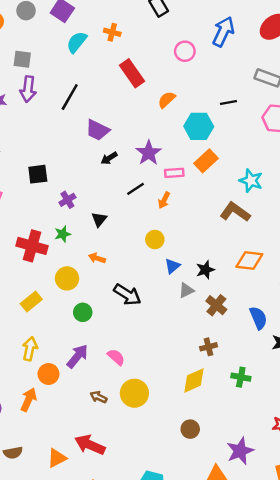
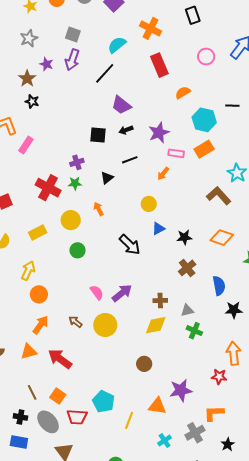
orange cross: (112, 32) -> (150, 28), size x1.5
cyan semicircle: (77, 42) -> (117, 45), moved
black square: (38, 174) -> (98, 135), moved
black line: (136, 189) -> (130, 160), moved
purple cross: (67, 200) -> (77, 162), moved
orange arrow: (97, 258) -> (99, 209), turned 32
gray triangle: (186, 290) -> (187, 310), moved
black arrow: (127, 295) -> (130, 245), moved
brown cross: (208, 347) -> (160, 300), moved
purple arrow: (77, 356) -> (122, 293), moved
orange arrow: (29, 400) -> (41, 325), moved
orange triangle: (57, 458) -> (29, 351), moved

